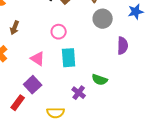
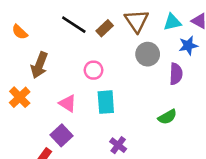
brown arrow: (15, 28) -> (39, 65), size x1.5
purple semicircle: (123, 46) -> (176, 74), moved
green semicircle: (100, 80) -> (167, 117), moved, turned -49

